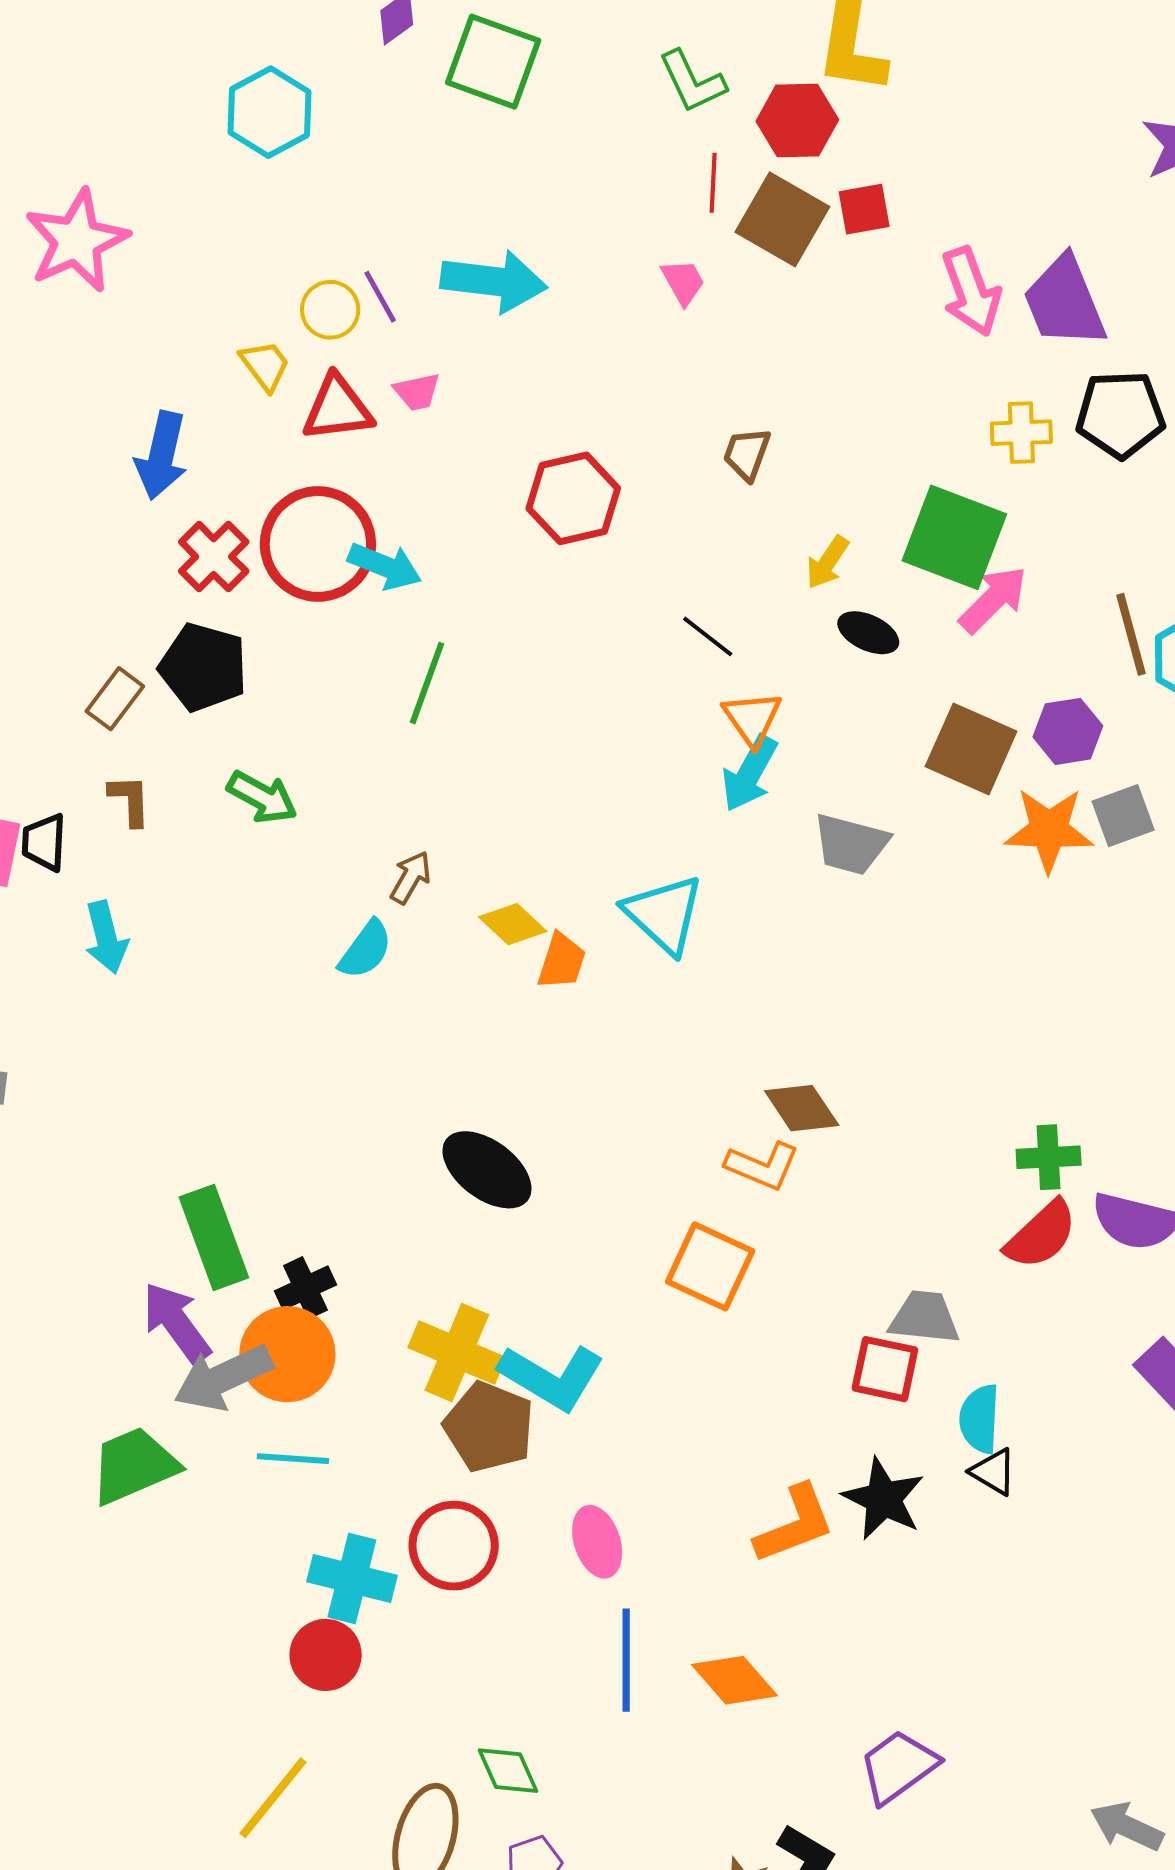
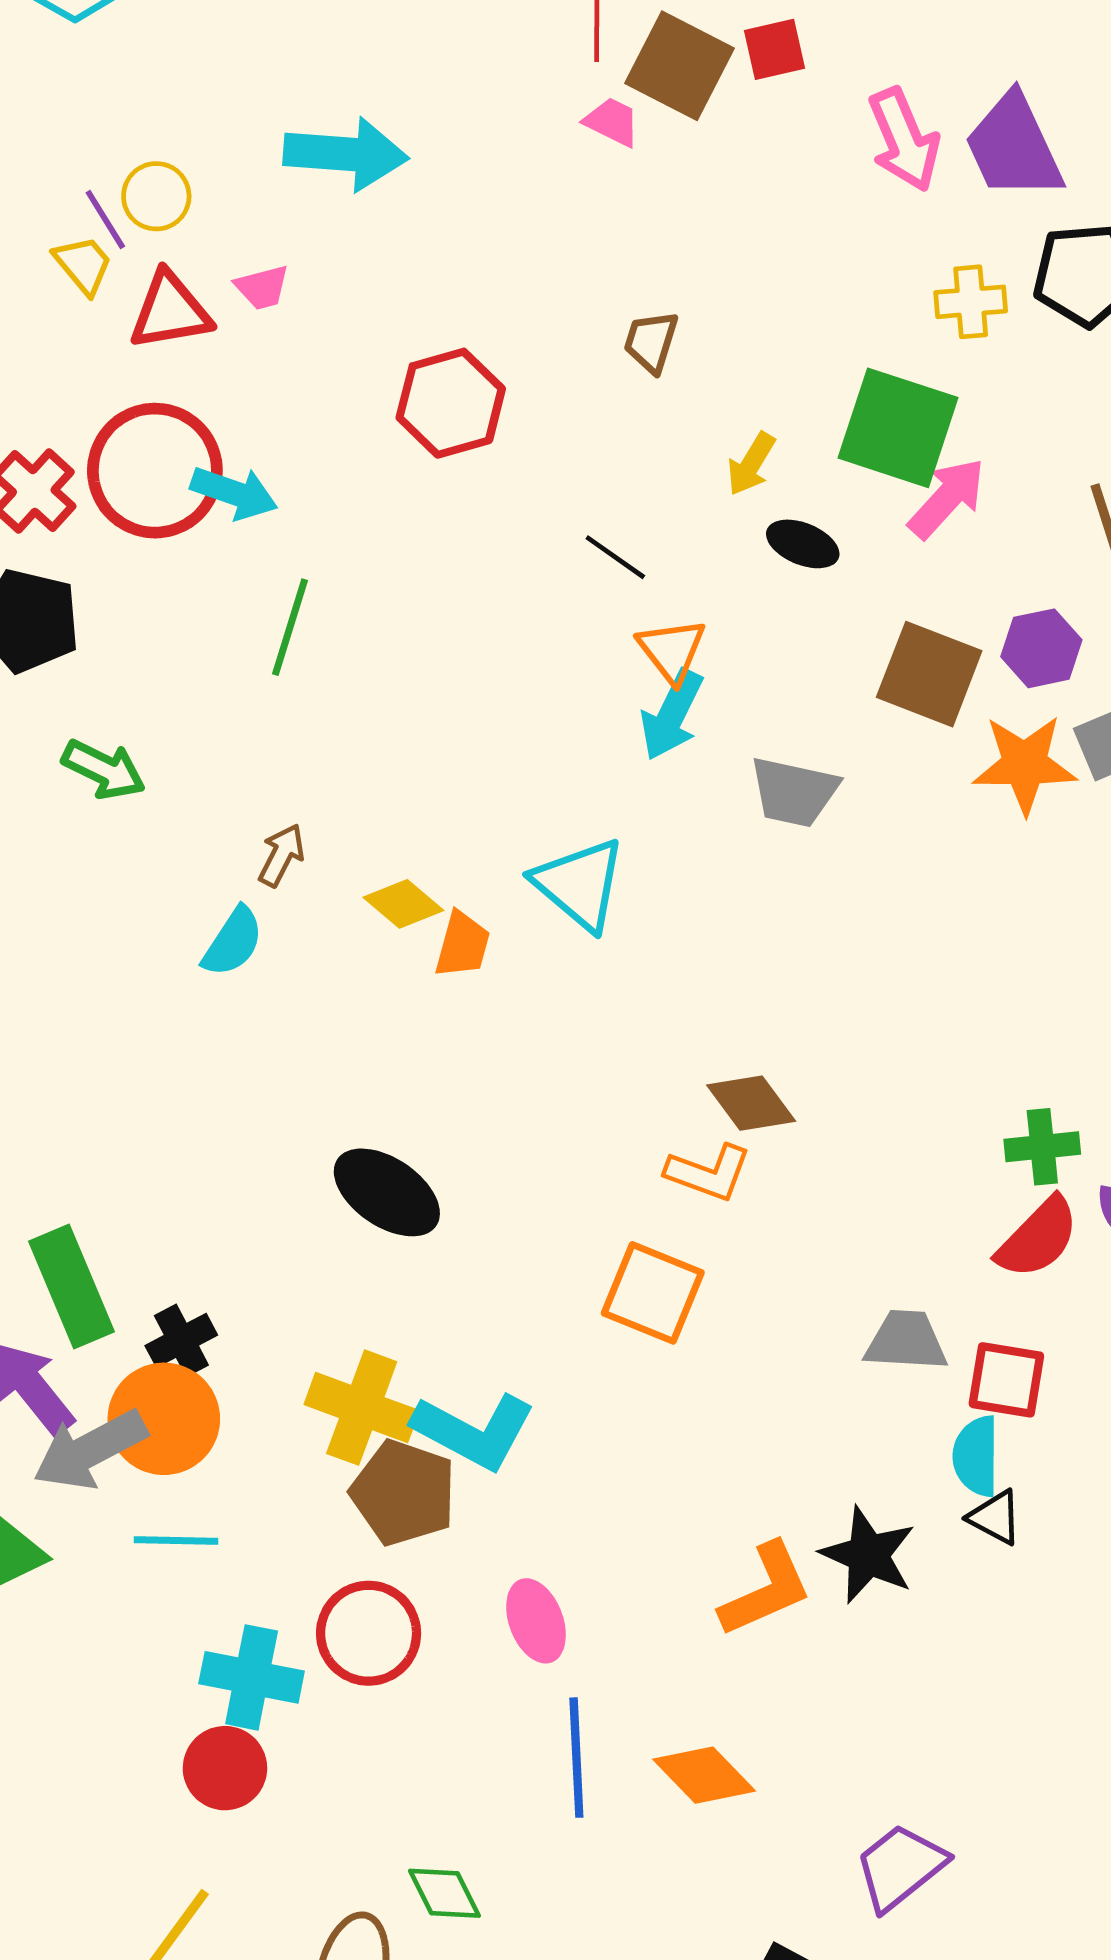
pink trapezoid: (683, 282) -> (612, 122), moved, turned -32
purple line: (380, 297) -> (105, 219), moved
red square: (885, 1369) -> (1006, 1380), moved

